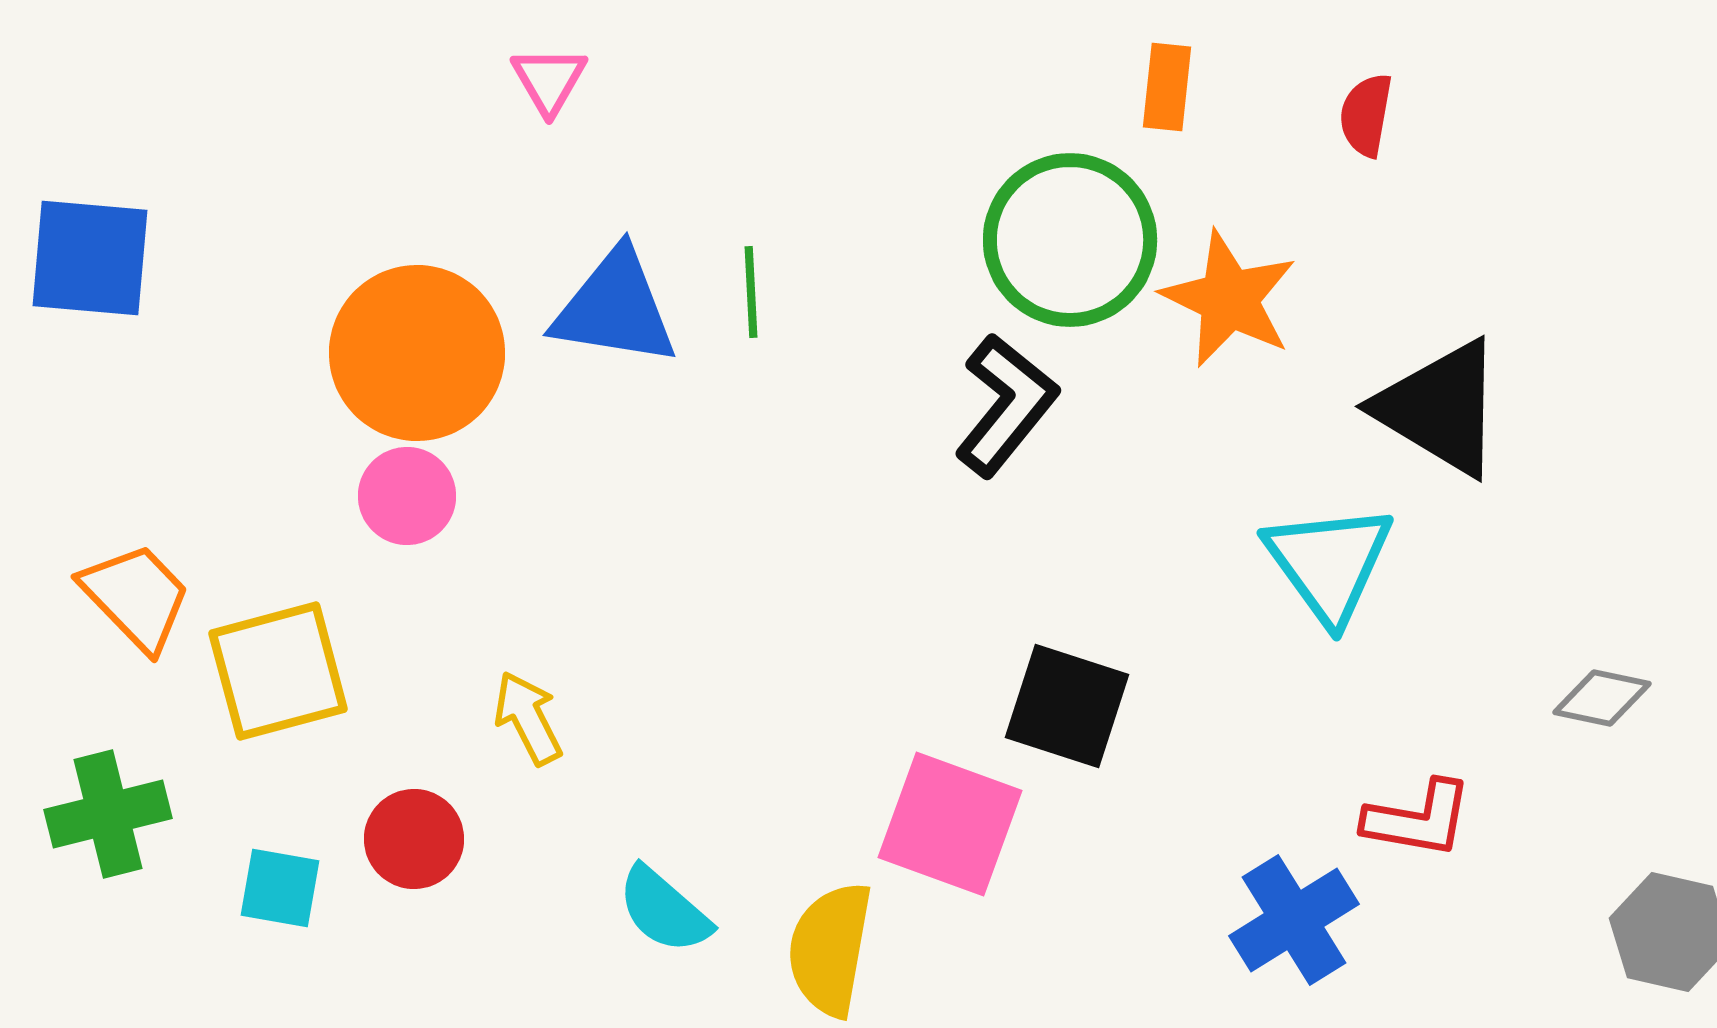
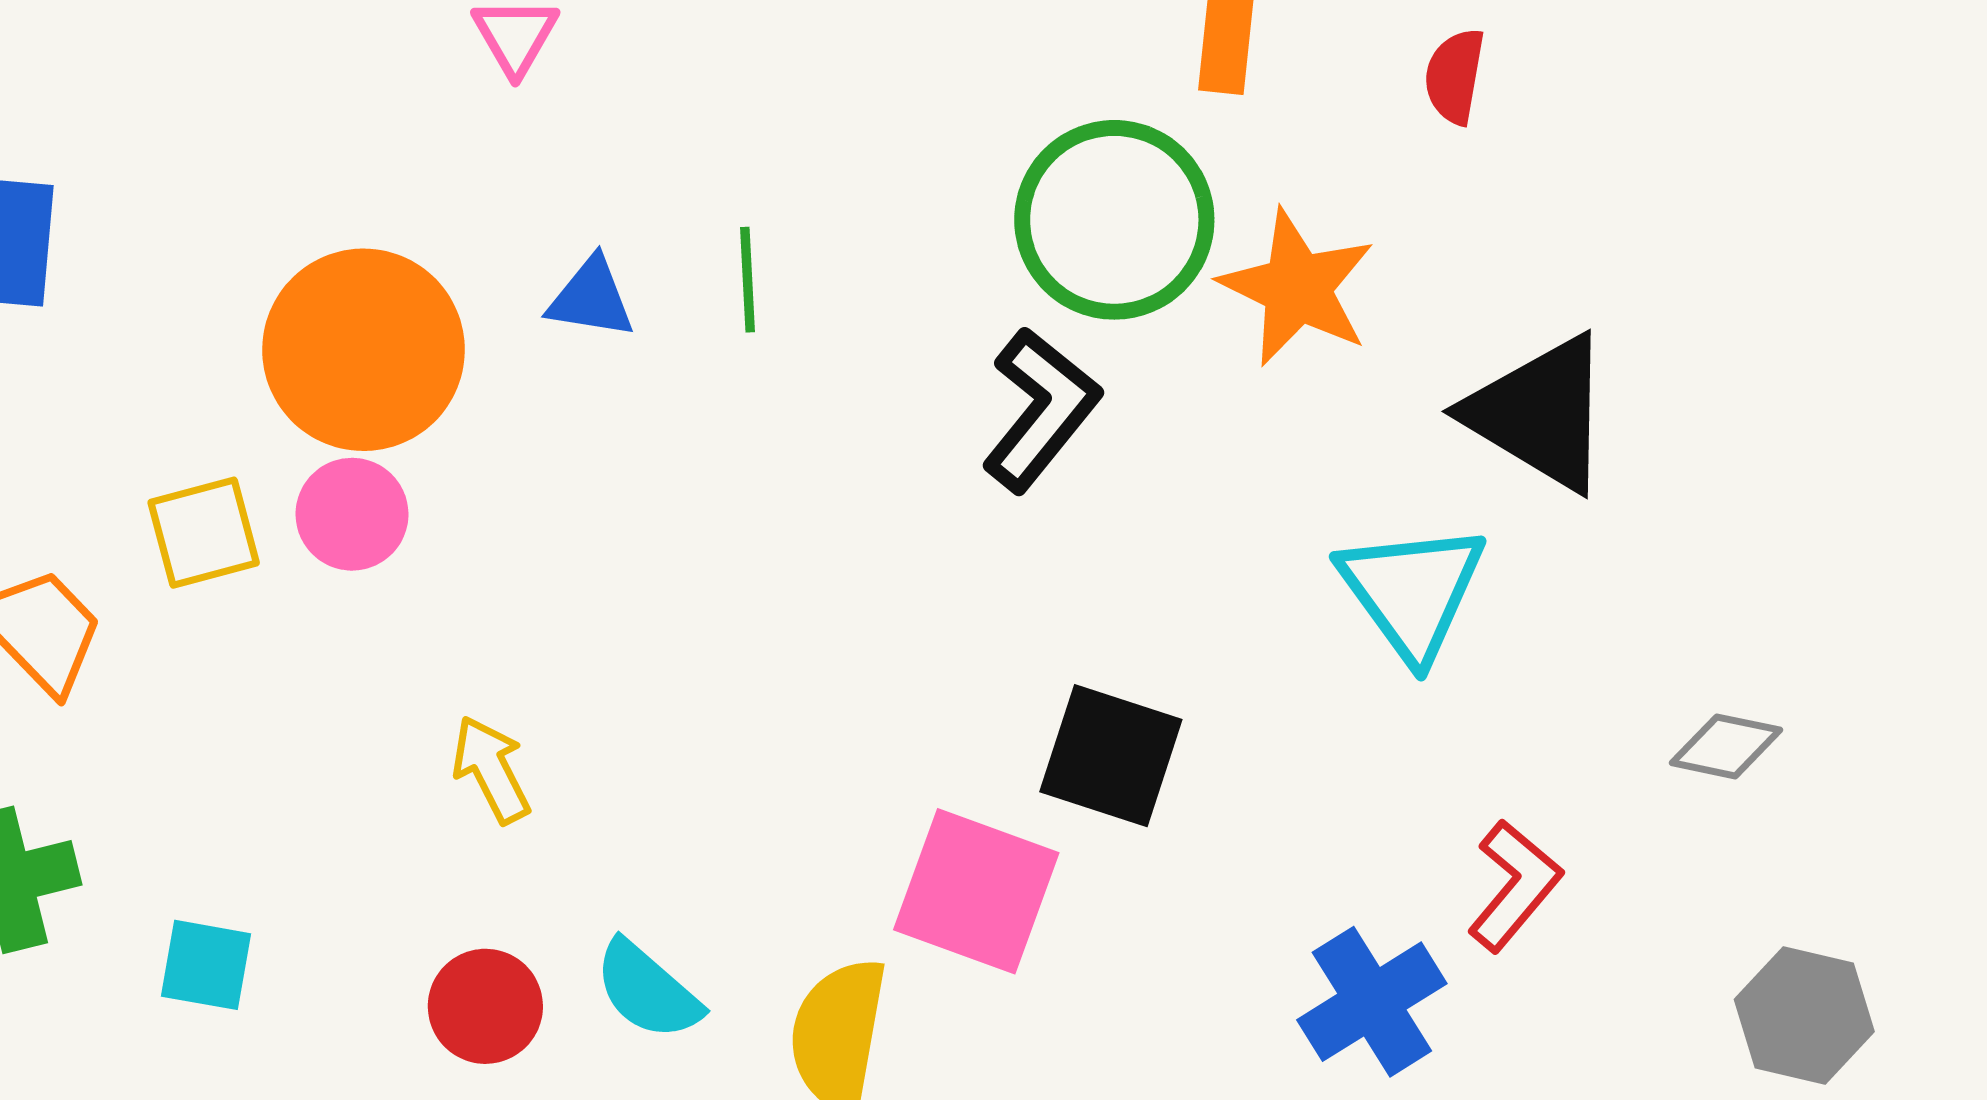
blue triangle: (615, 308) -> (591, 298), size x0.6
yellow square: (278, 671) -> (204, 533), moved, size x0.7
red L-shape: (1418, 819) -> (1514, 886), turned -60
red circle: (414, 839) -> (485, 1006), moved

